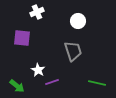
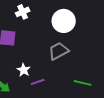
white circle: (78, 21) -> (64, 21), size x1.5
gray trapezoid: (73, 51) -> (59, 51), turned -100

